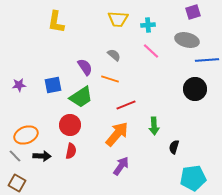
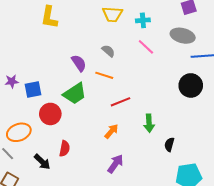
blue square: (53, 85) -> (33, 90), moved
red circle: (70, 125) -> (50, 114), moved
orange arrow: (117, 134) -> (111, 131), size x0.6
black arrow: (42, 156) -> (42, 162), moved, turned 42

